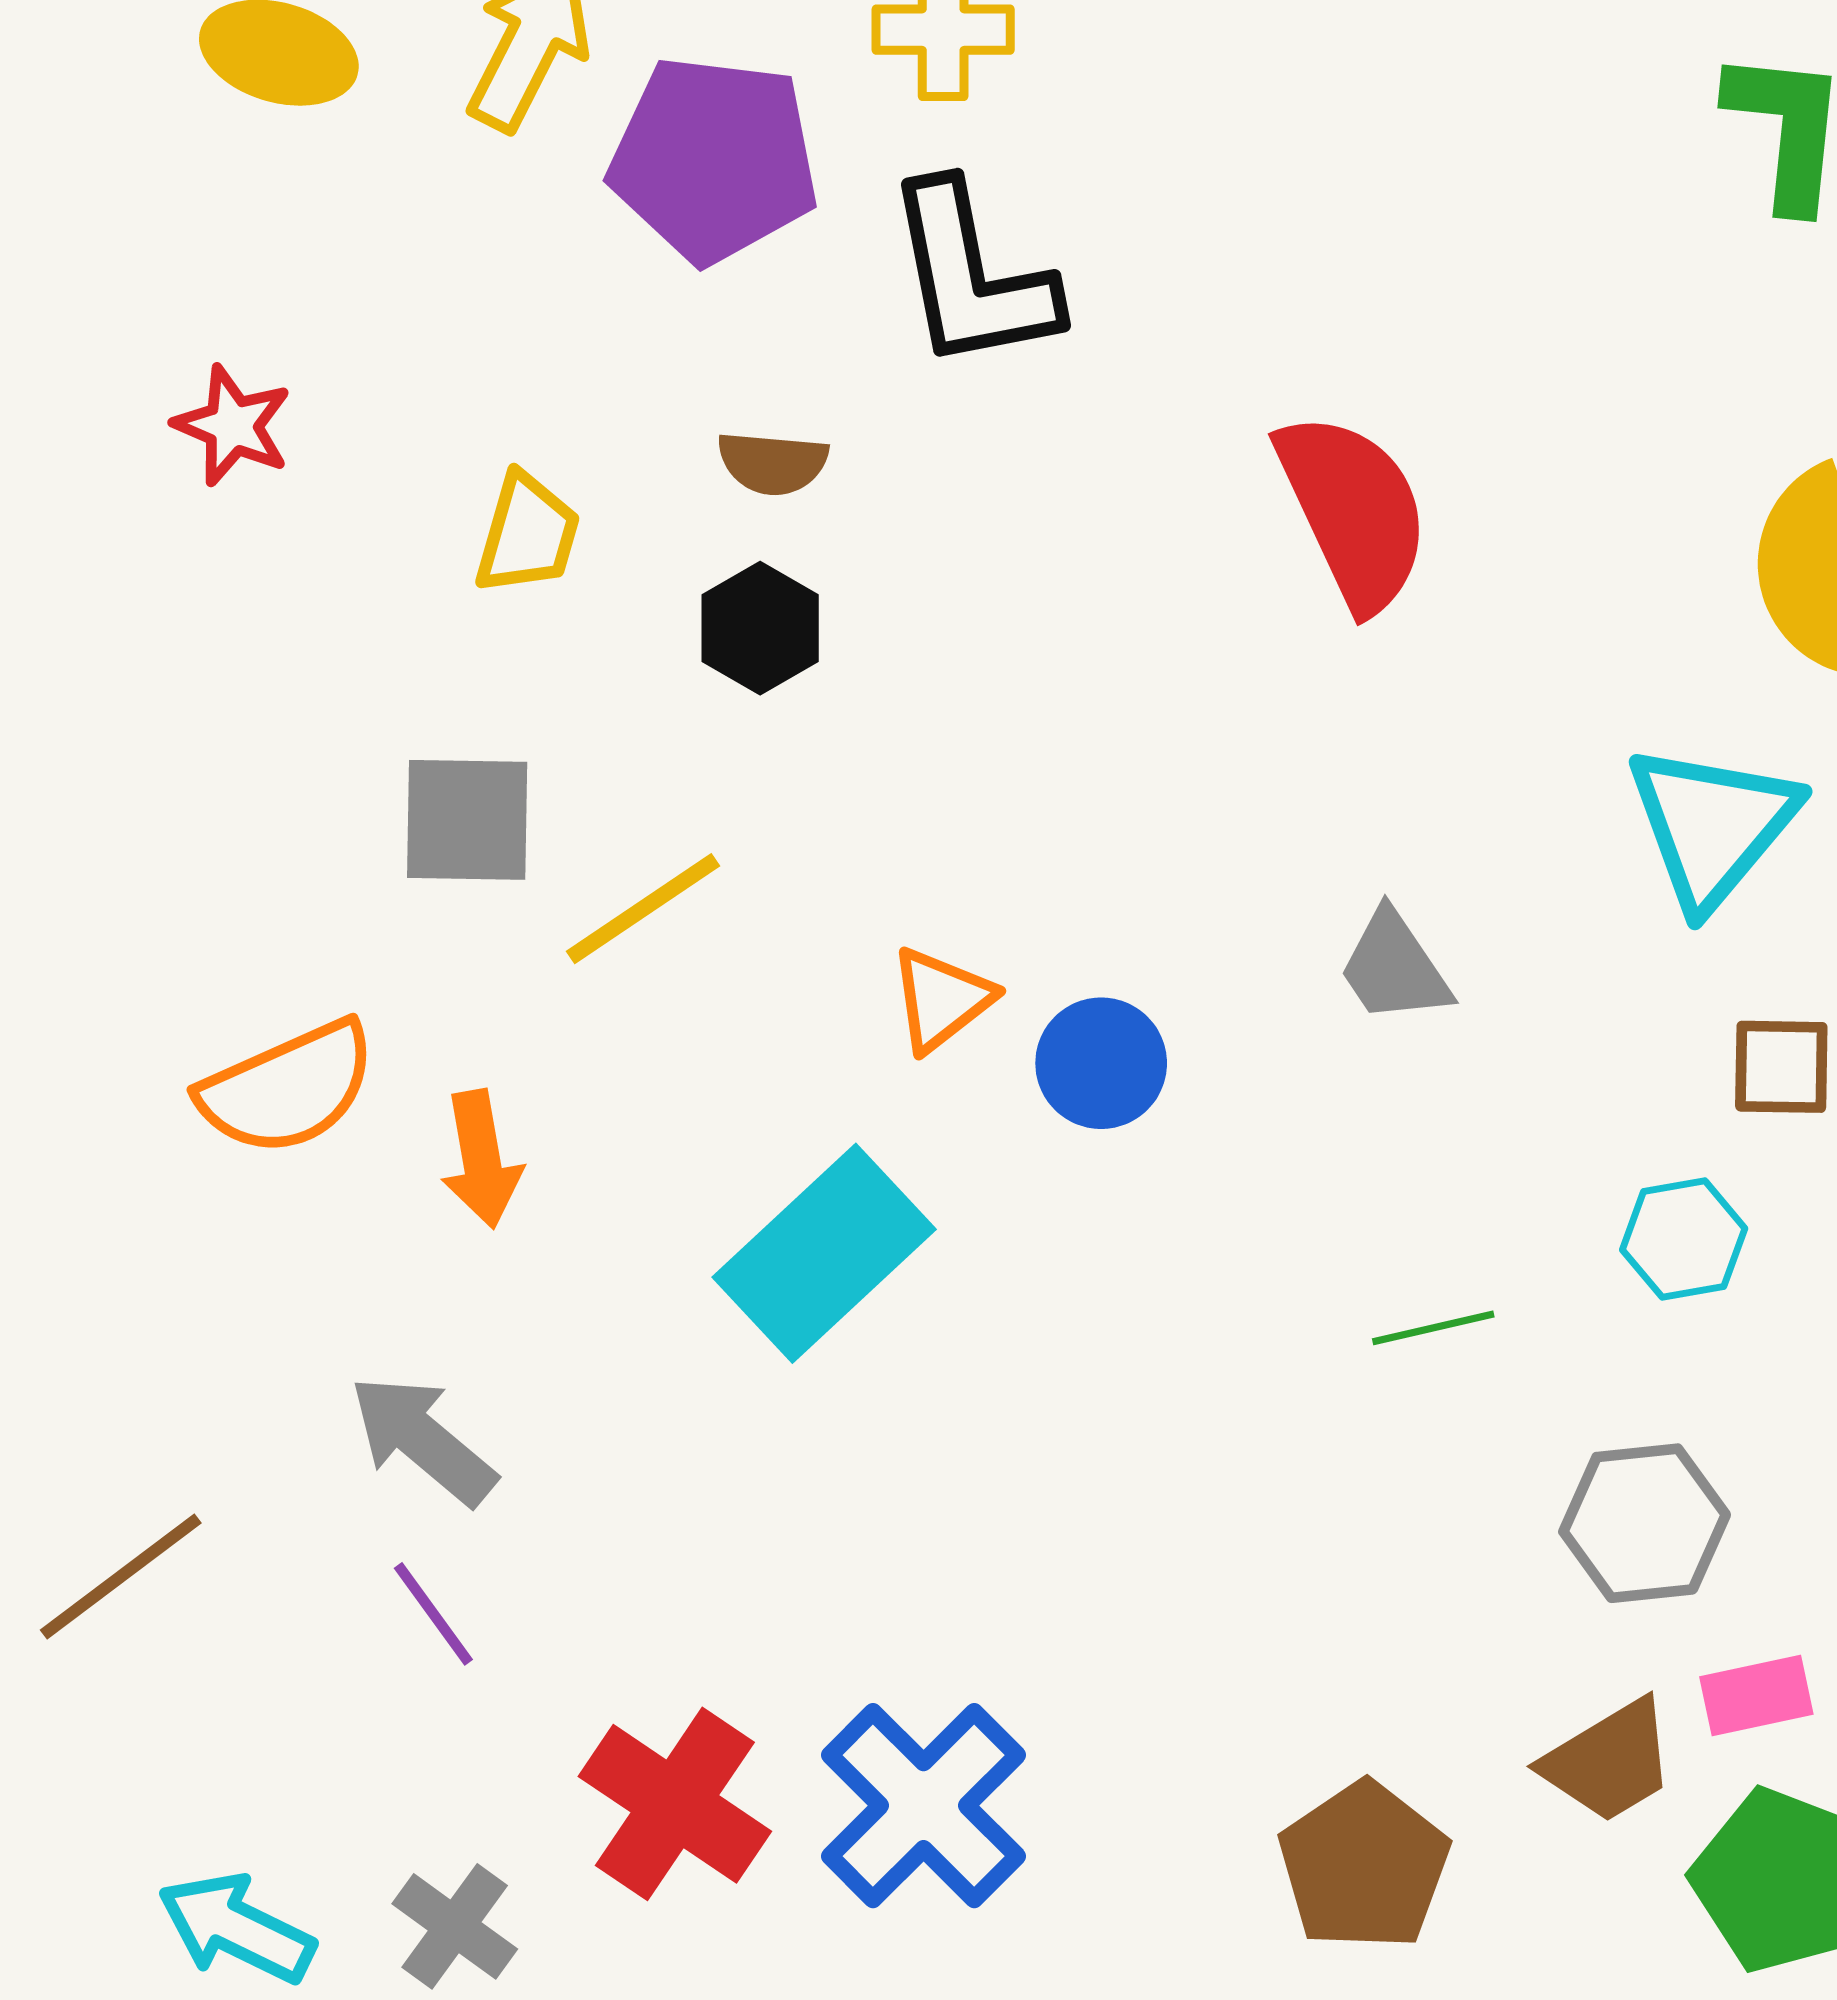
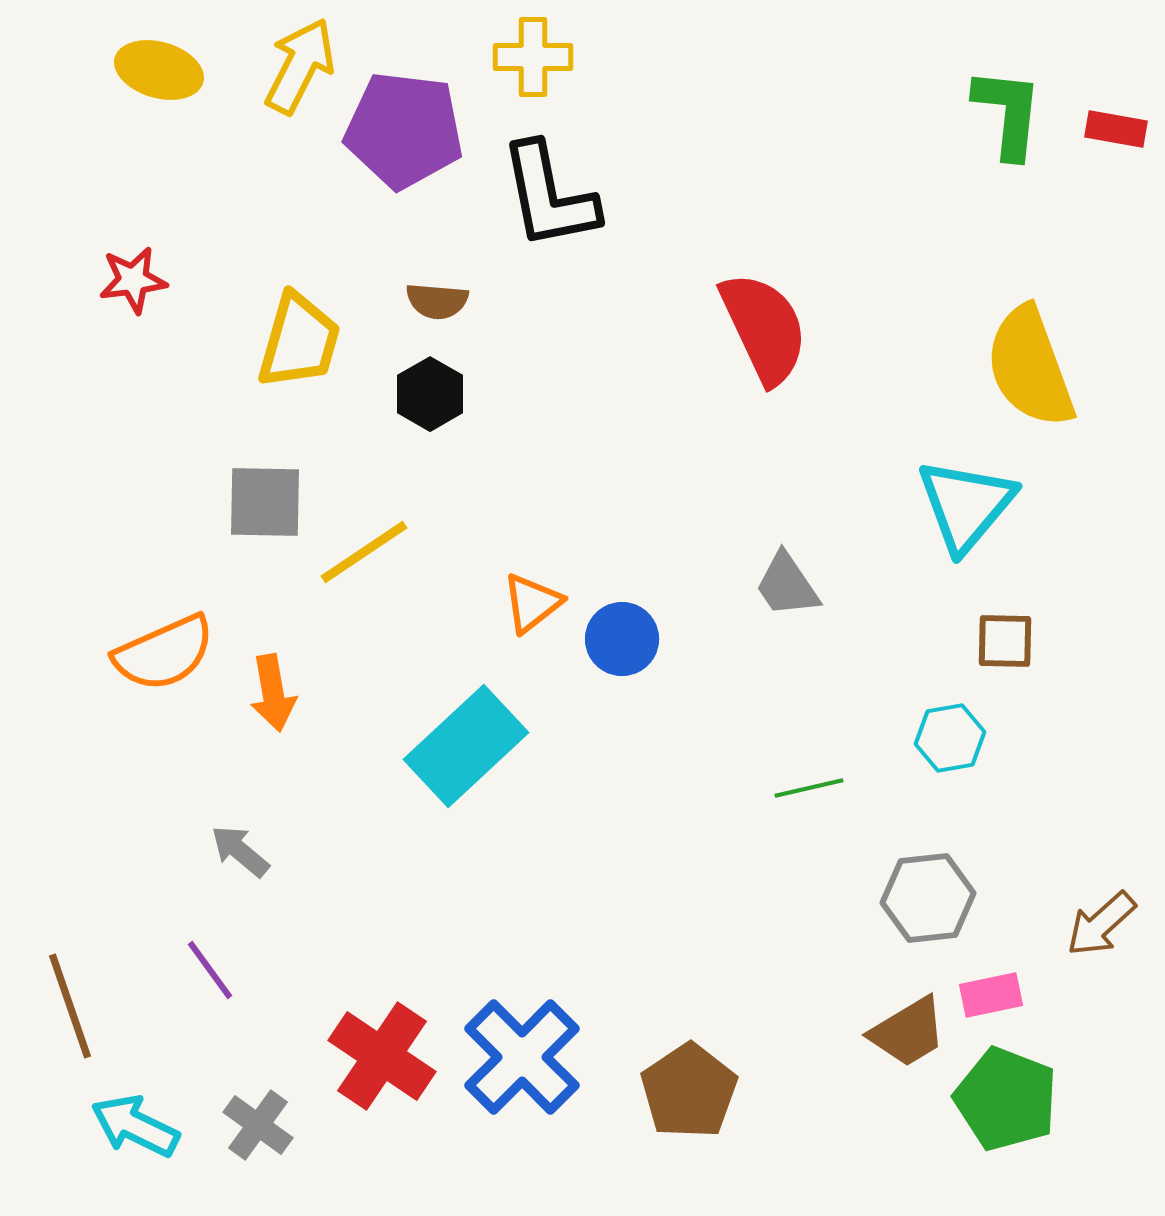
red star: (233, 426) -> (133, 280), turned -30
yellow trapezoid: (527, 534) -> (299, 341), size x1.4
gray arrow: (423, 1440) -> (240, 851), size x0.7
brown line: (121, 1576) -> (70, 1006), moved, turned -72
purple line: (433, 1614) -> (210, 970), moved
brown pentagon: (1364, 1866) -> (689, 1091), moved

